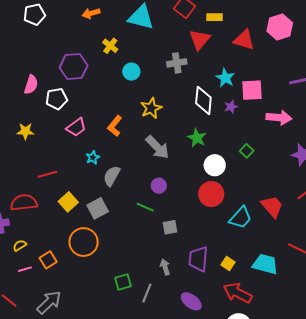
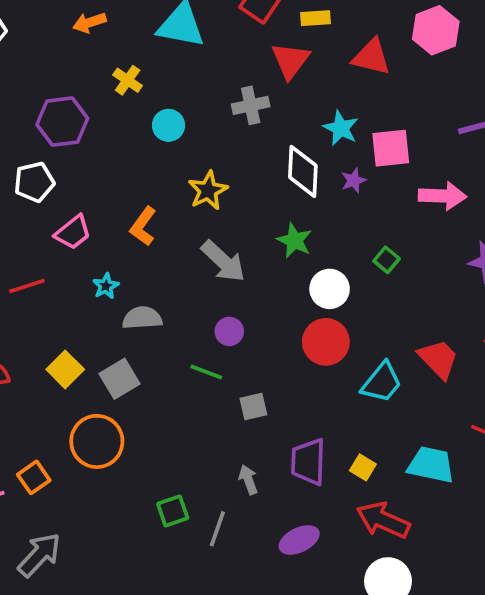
red line: (47, 174) -> (27, 286), moved
gray semicircle: (112, 176) -> (142, 318), turned 60
purple ellipse: (191, 301) -> (299, 540), turned -60

